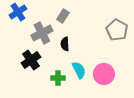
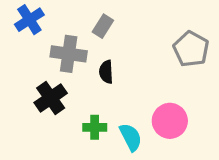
gray cross: (42, 33) -> (69, 54), turned 35
cyan semicircle: (79, 70) -> (131, 137), moved

